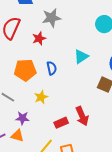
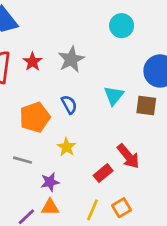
gray star: (52, 18) -> (71, 59), moved
red star: (39, 38) -> (32, 62), moved
cyan triangle: (81, 57) -> (114, 96), moved

